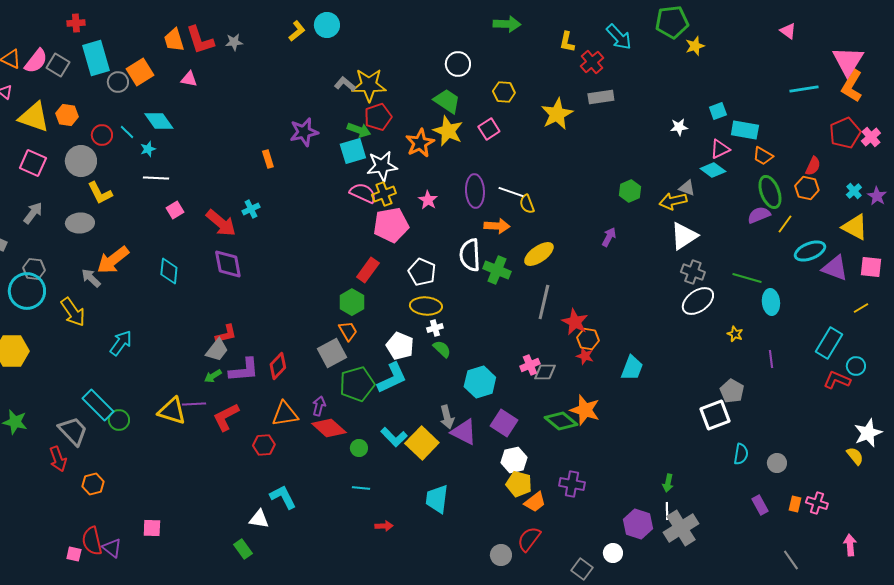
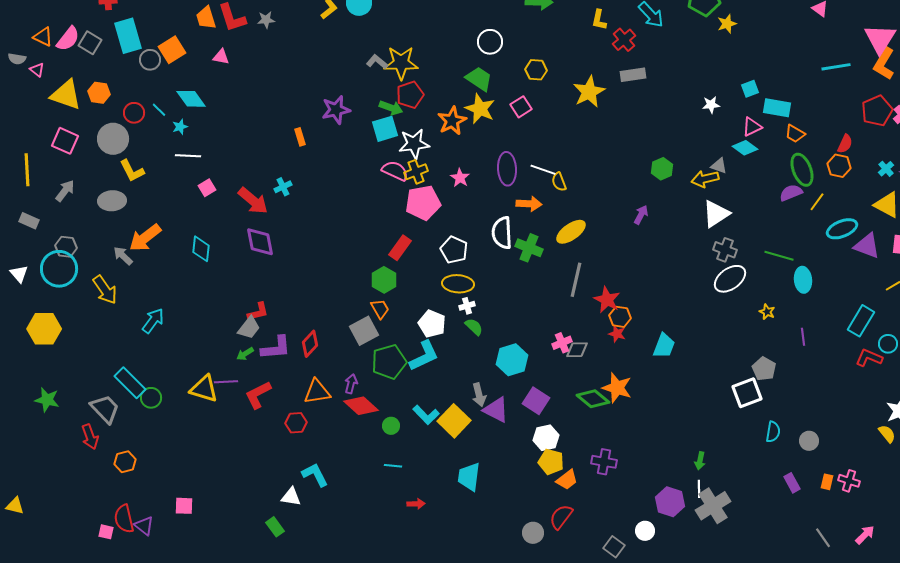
pink arrow: (850, 545) -> (865, 535), moved, turned 50

